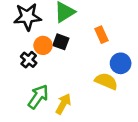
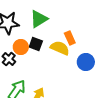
yellow semicircle: (106, 81) -> (60, 48), moved

